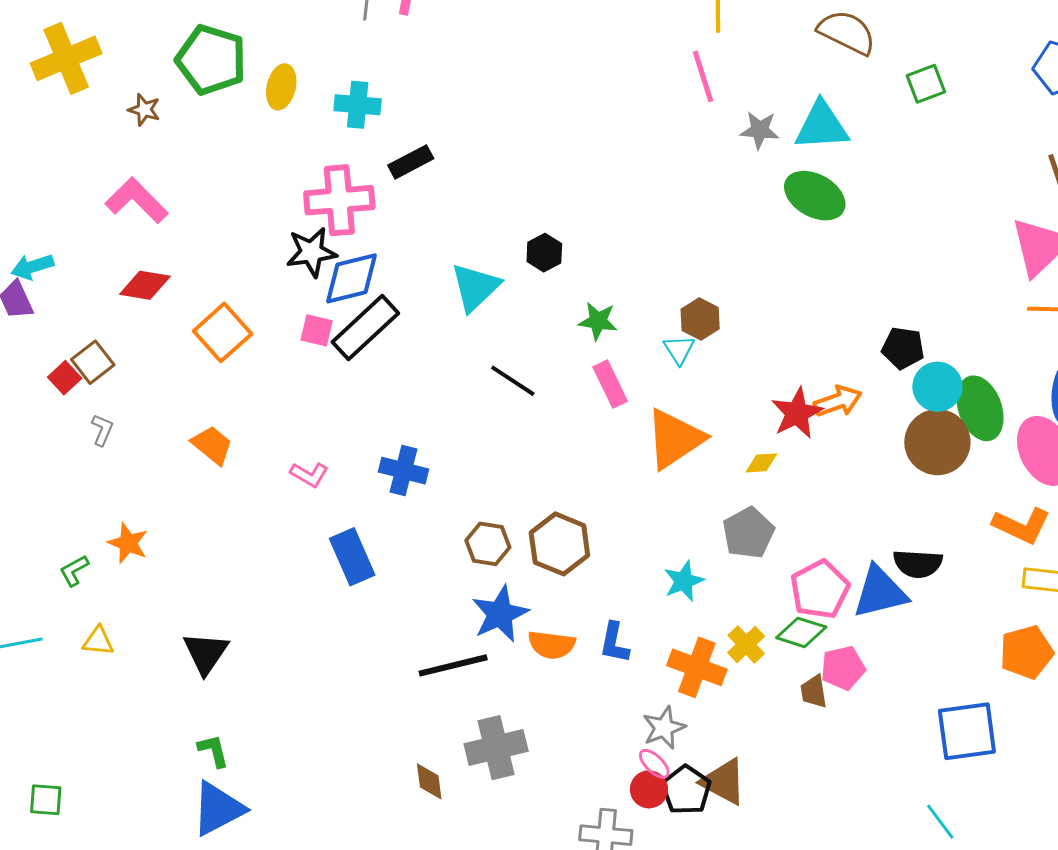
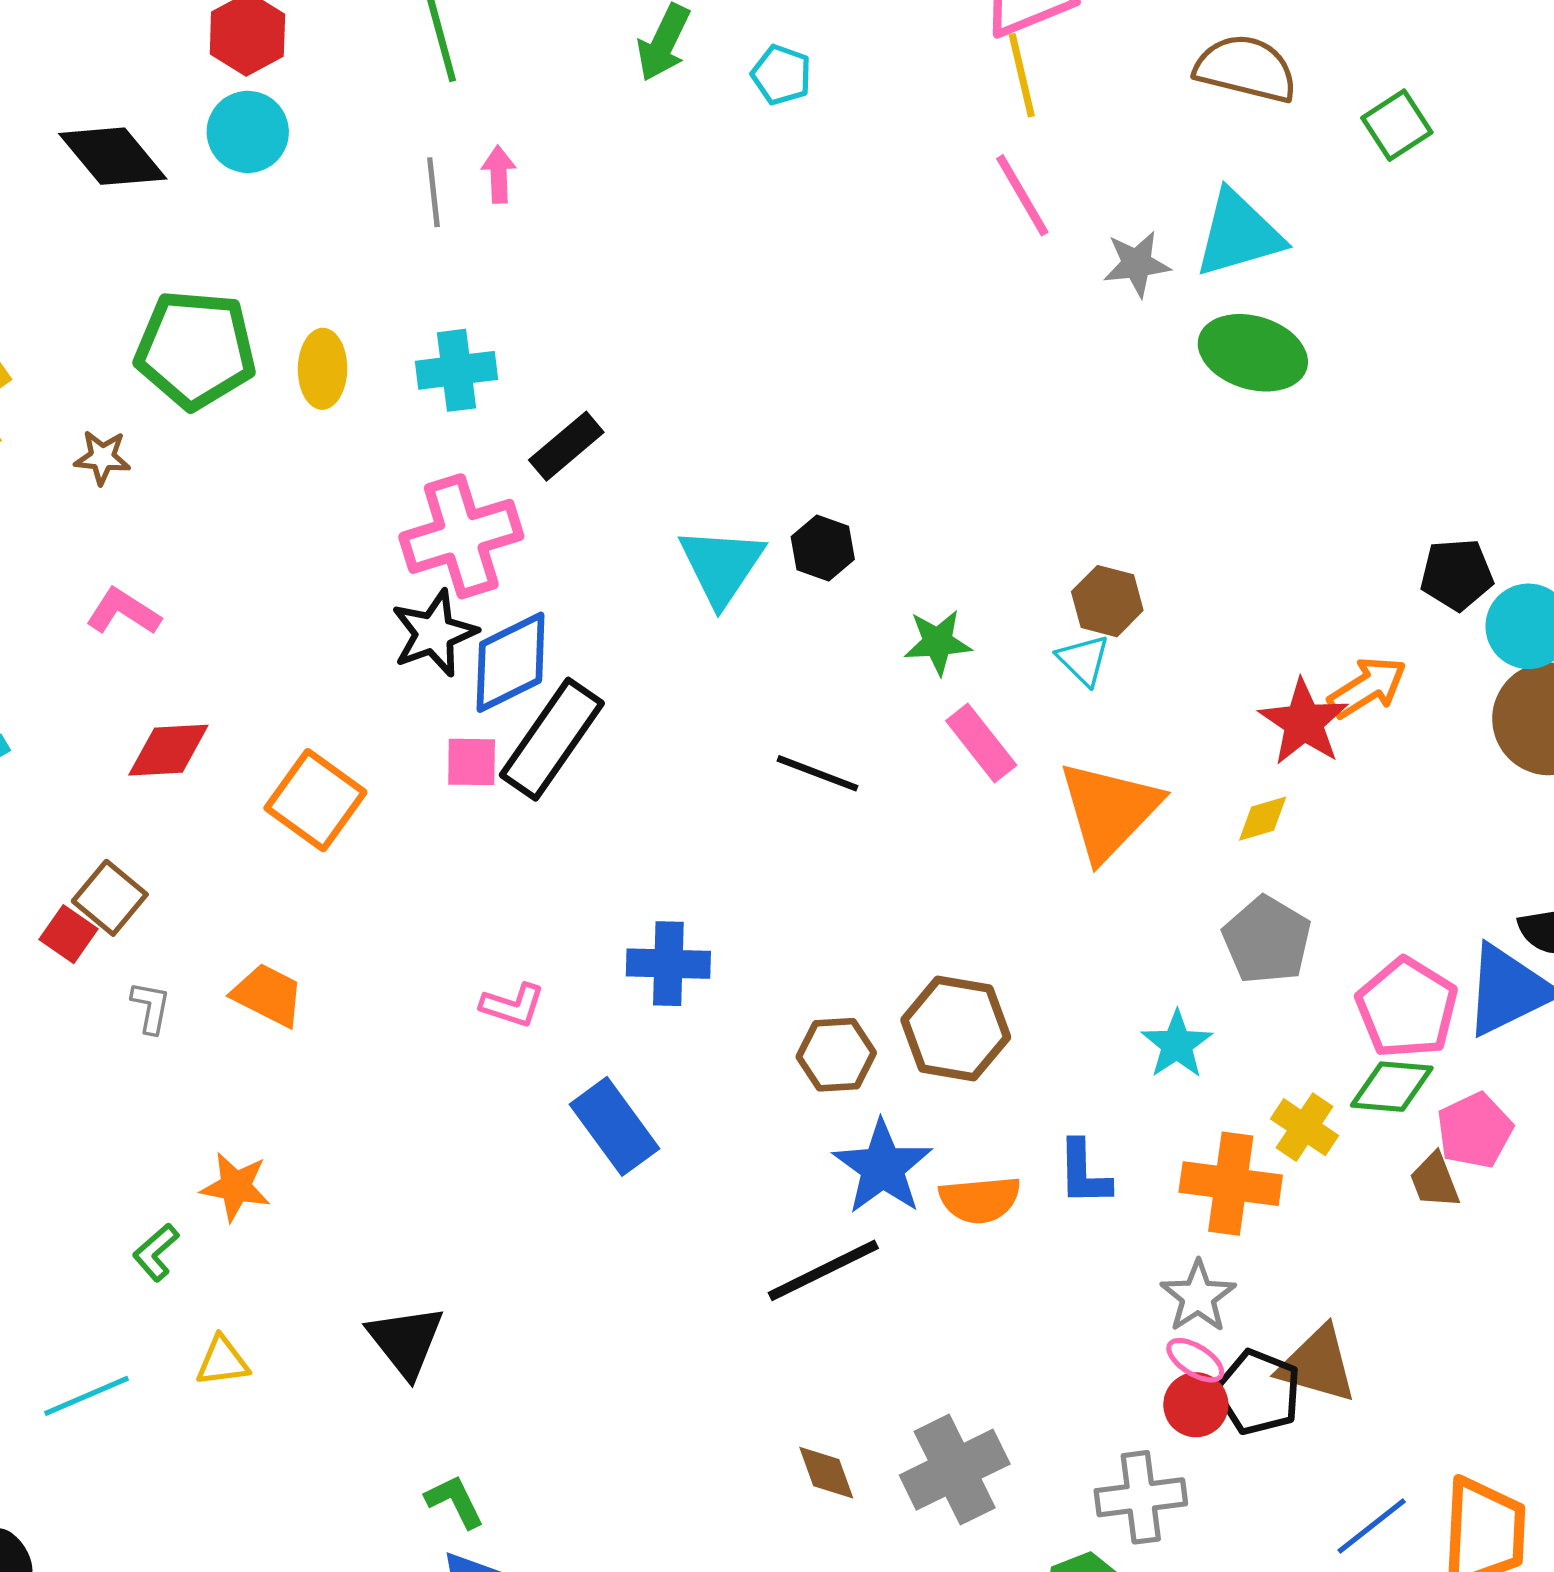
pink L-shape: (137, 200) -> (123, 612), size x0.7
cyan triangle: (475, 287) -> (721, 566), moved
orange trapezoid: (212, 445) -> (268, 995), moved
gray cross: (496, 748) -> (955, 1470), moved

